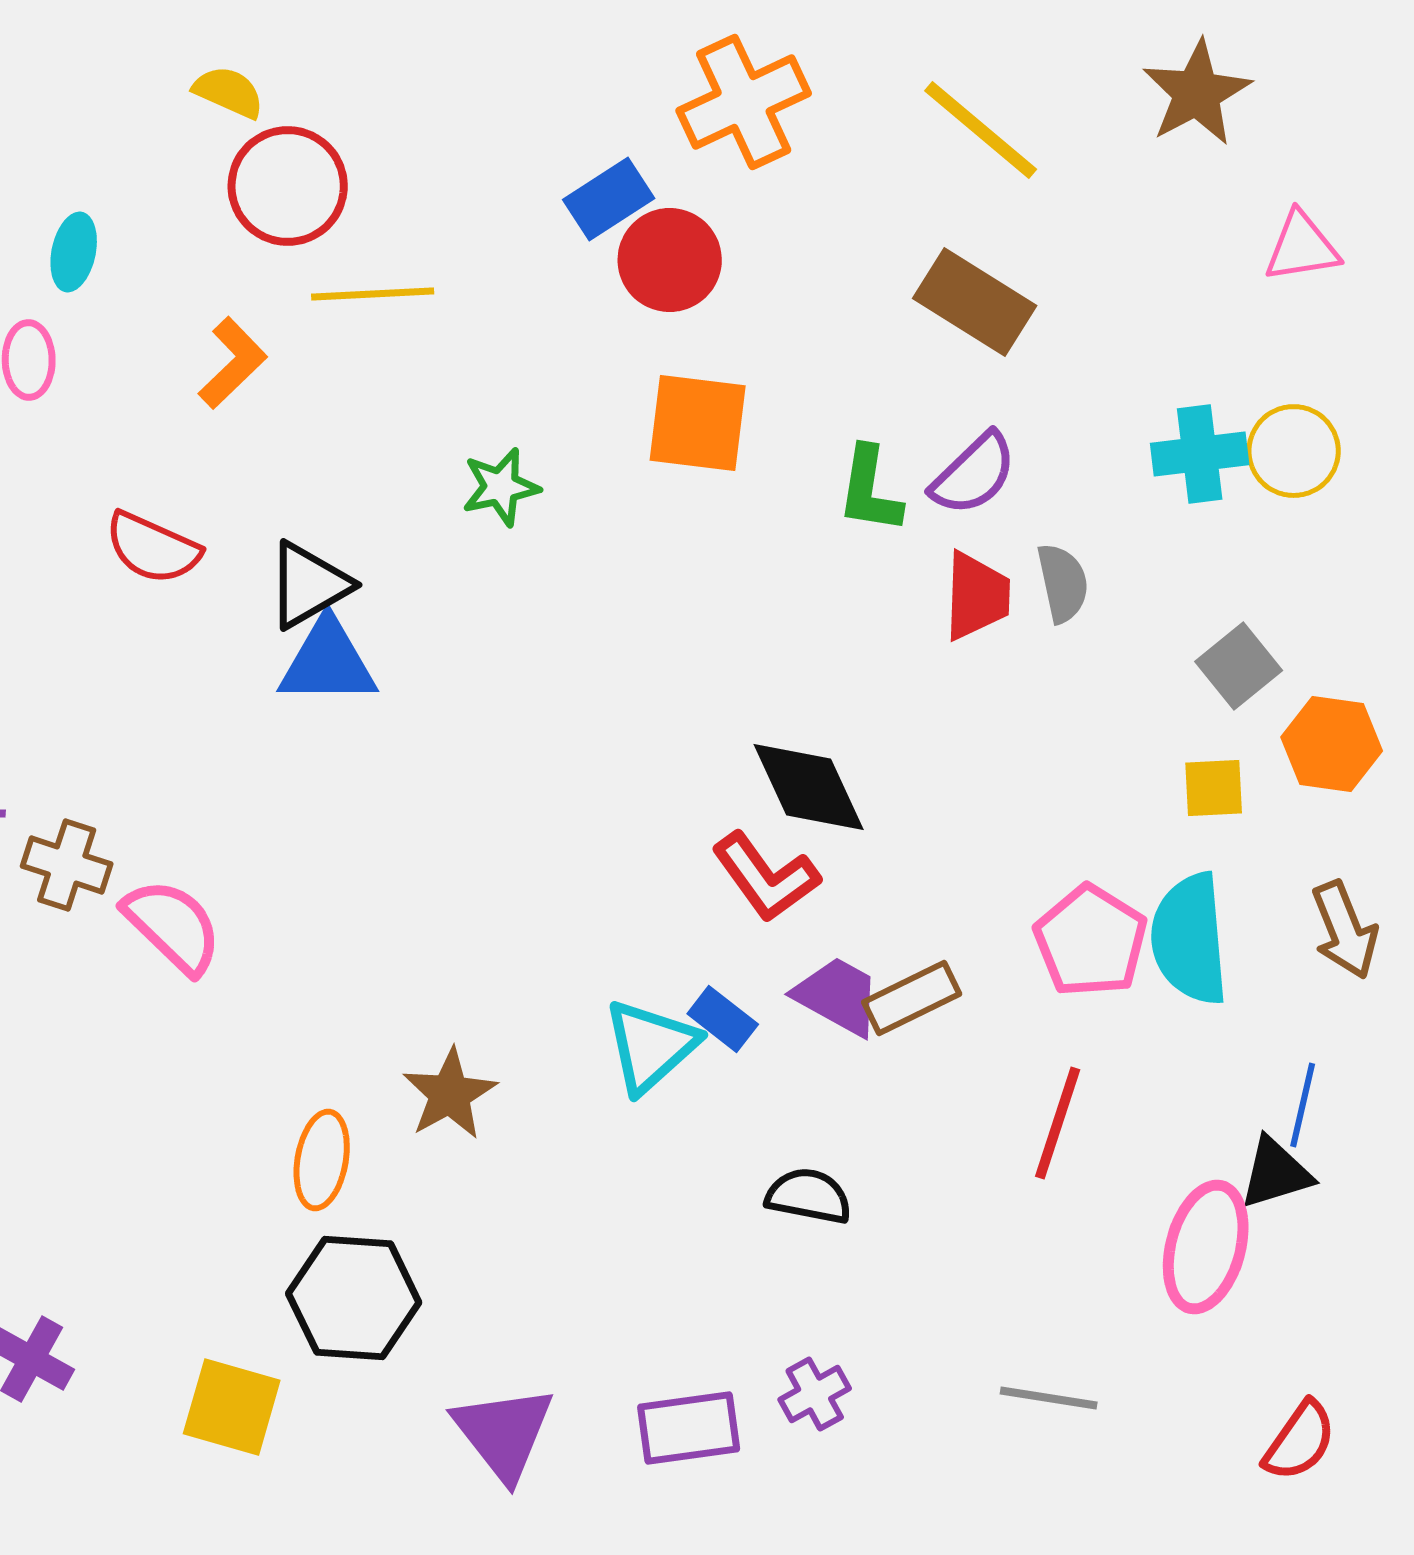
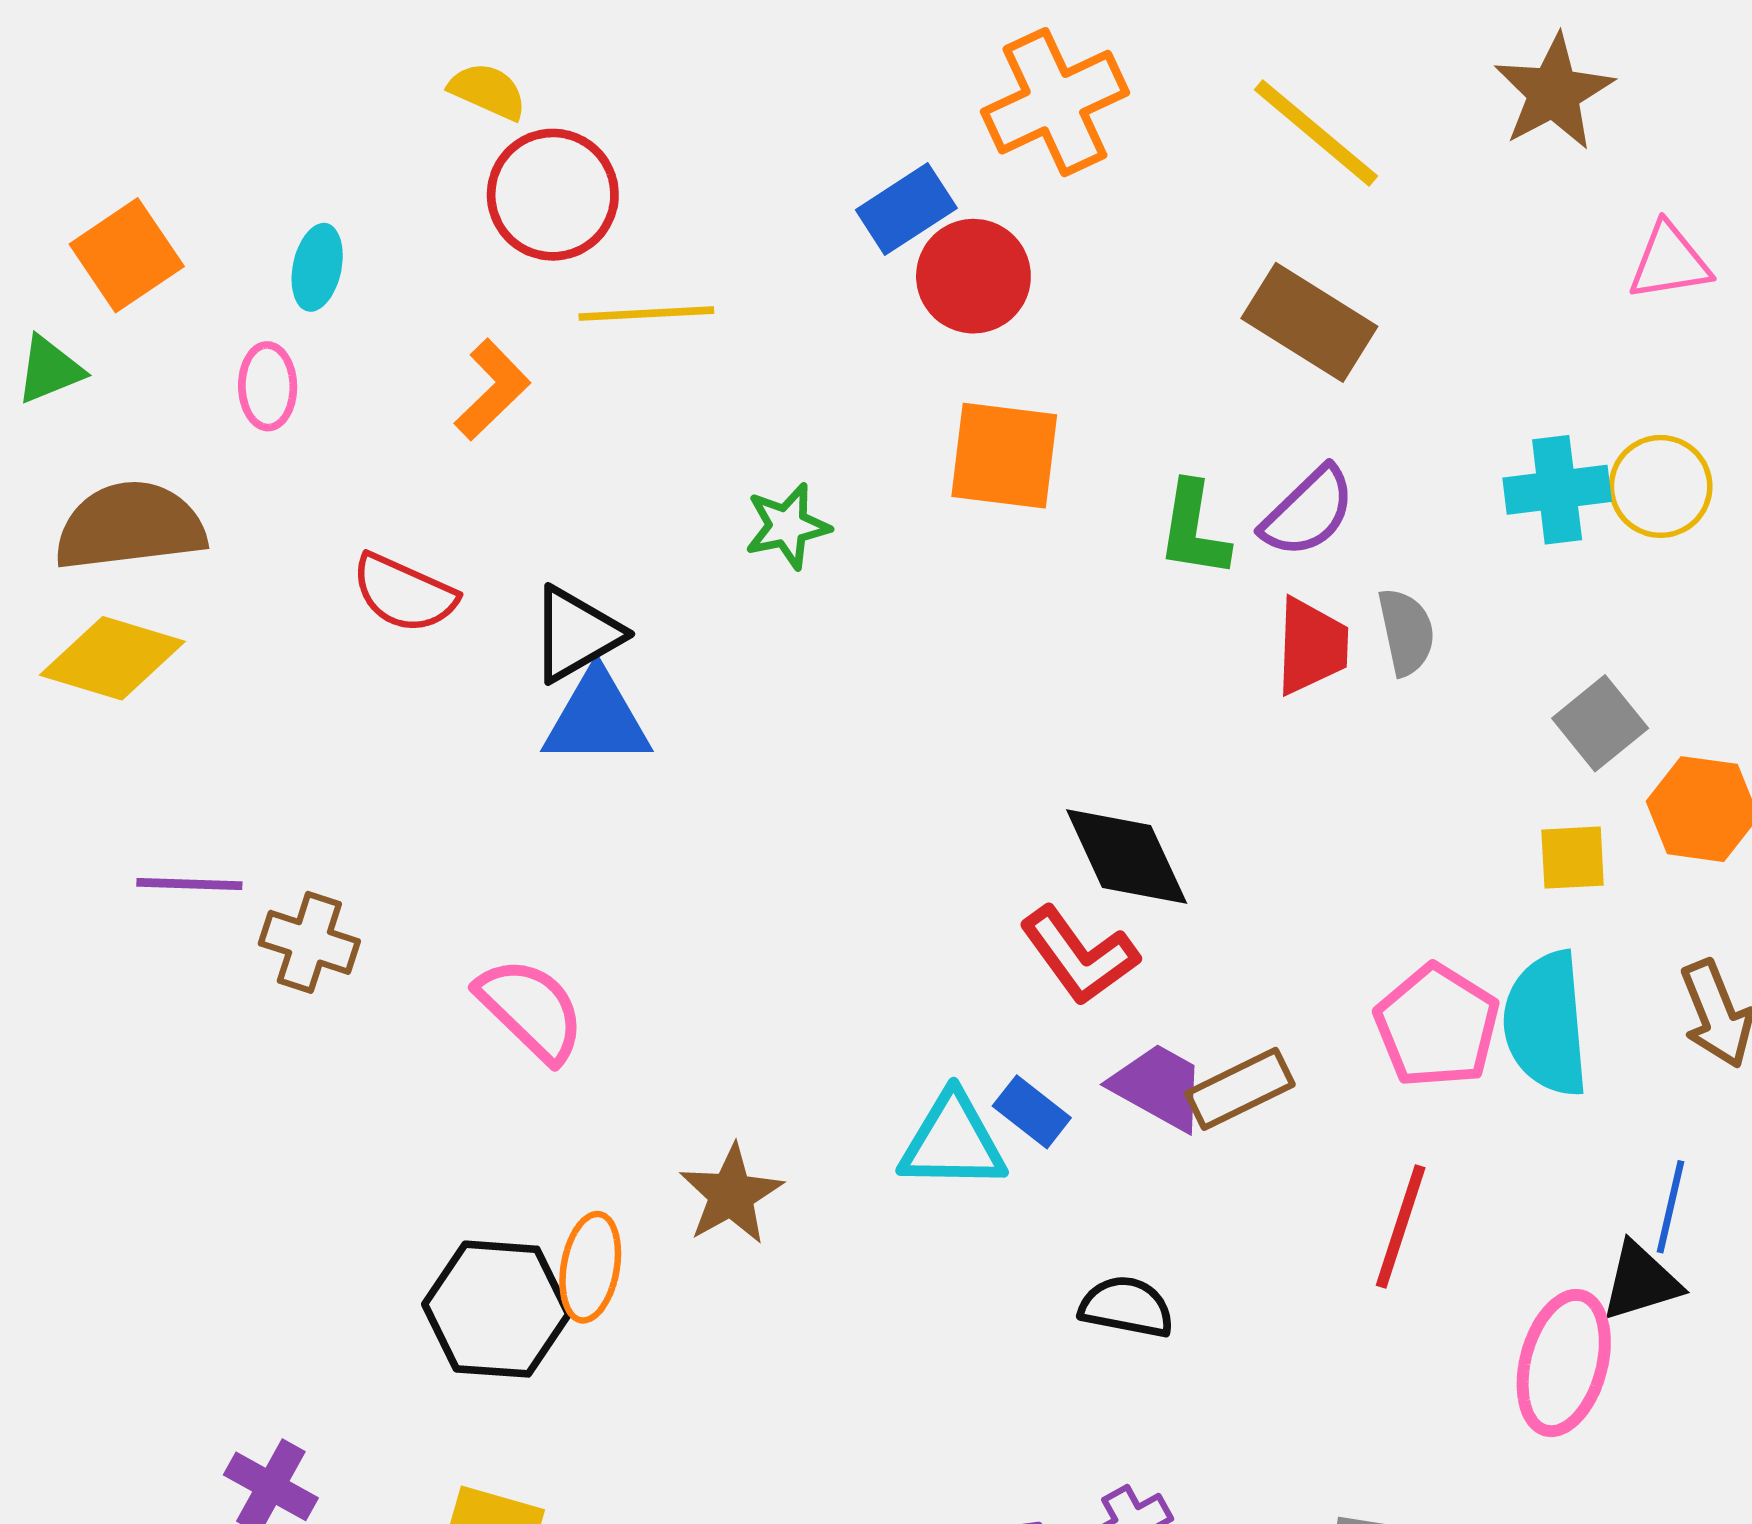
pink semicircle: (173, 926) -> (531, 1010), moved
cyan triangle: (651, 1046) -> (953, 1142), turned 43
black hexagon: (354, 1298) -> (497, 1309), moved

